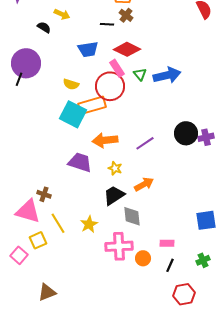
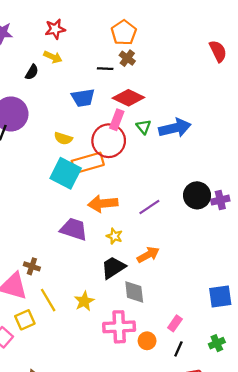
black semicircle: (44, 27) -> (32, 72), turned 88
pink rectangle: (117, 68) -> (117, 120), turned 54
pink rectangle: (167, 243) -> (175, 323), turned -56

